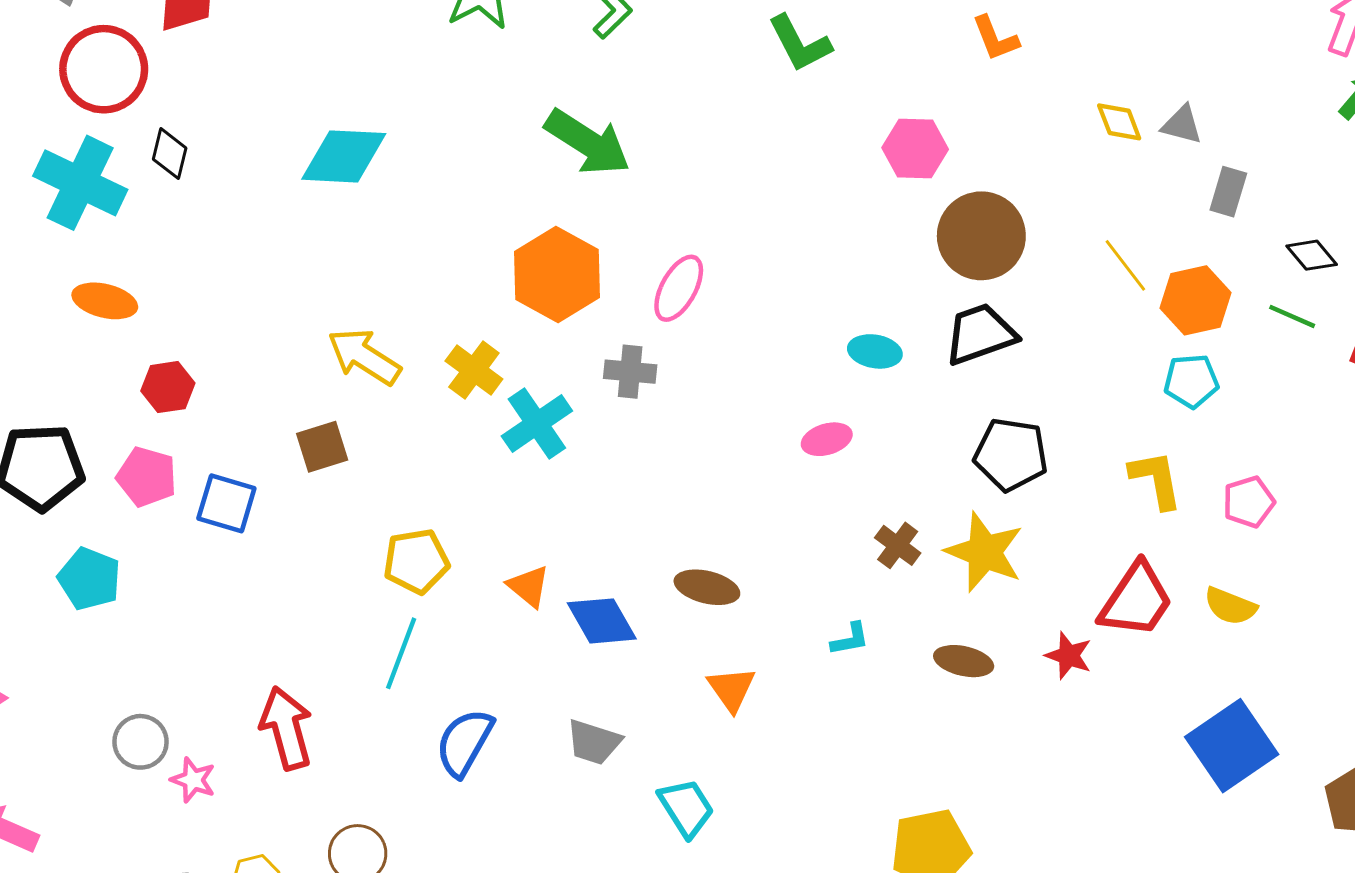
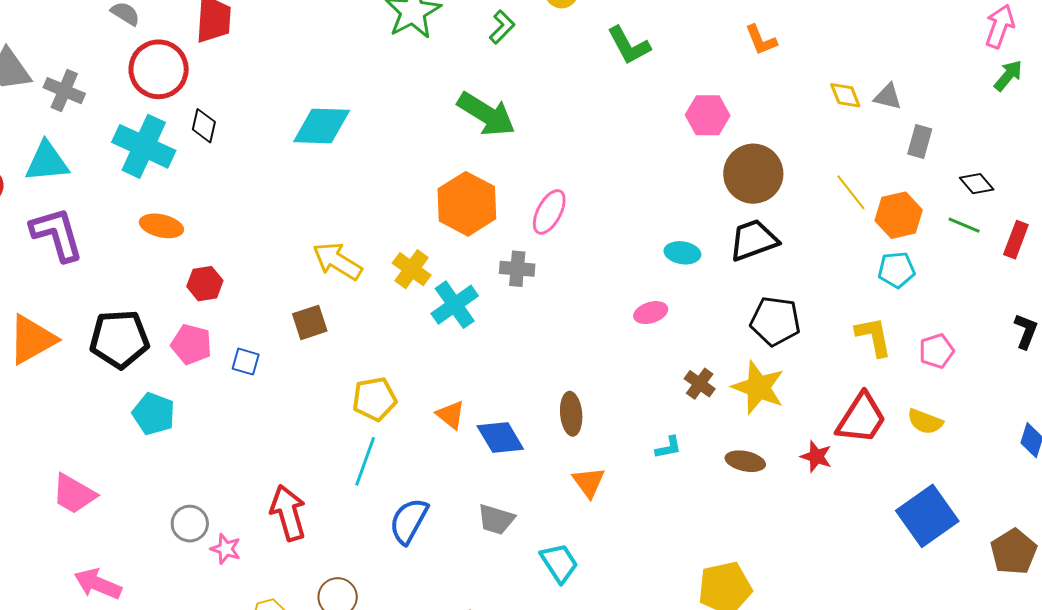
blue square: (226, 503) -> (246, 362), size x0.7
brown ellipse: (707, 587) -> (571, 414), turned 72

